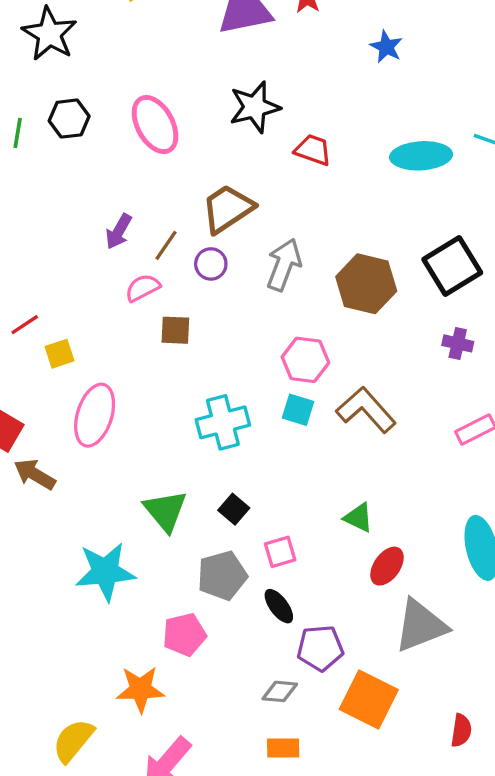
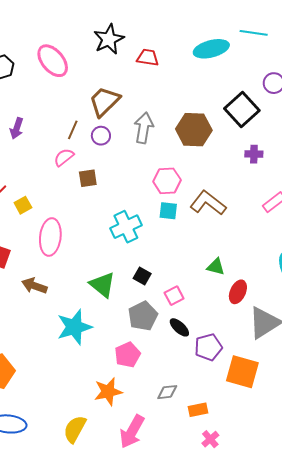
purple arrow: (119, 231) -> (17, 128), moved
brown arrow: (35, 474) -> (34, 286), moved
gray diamond: (280, 691) -> (167, 392), moved

